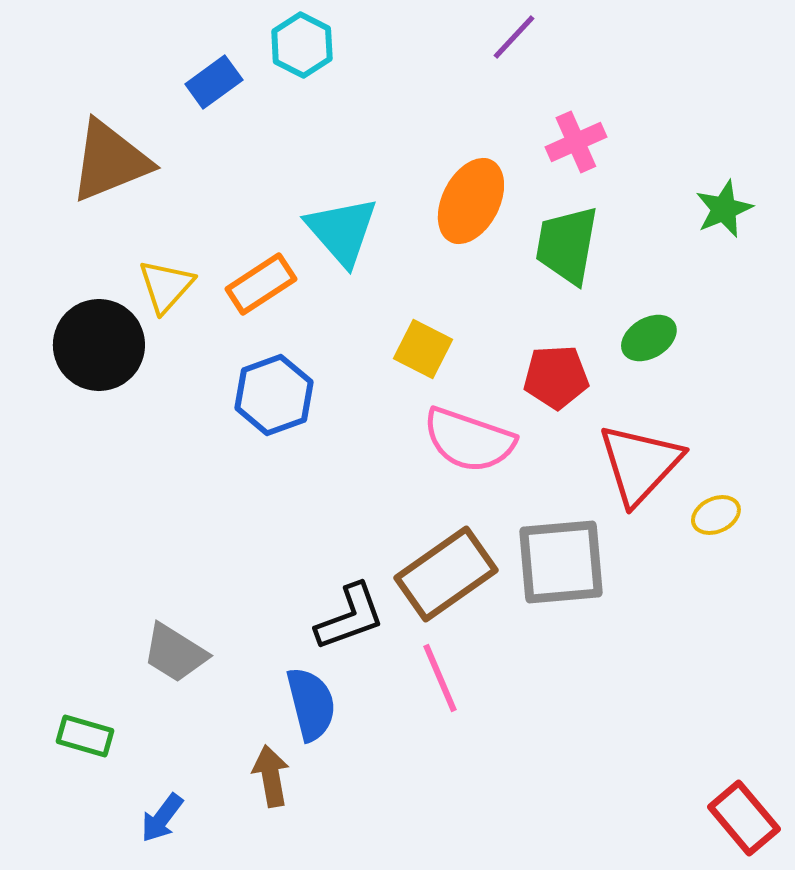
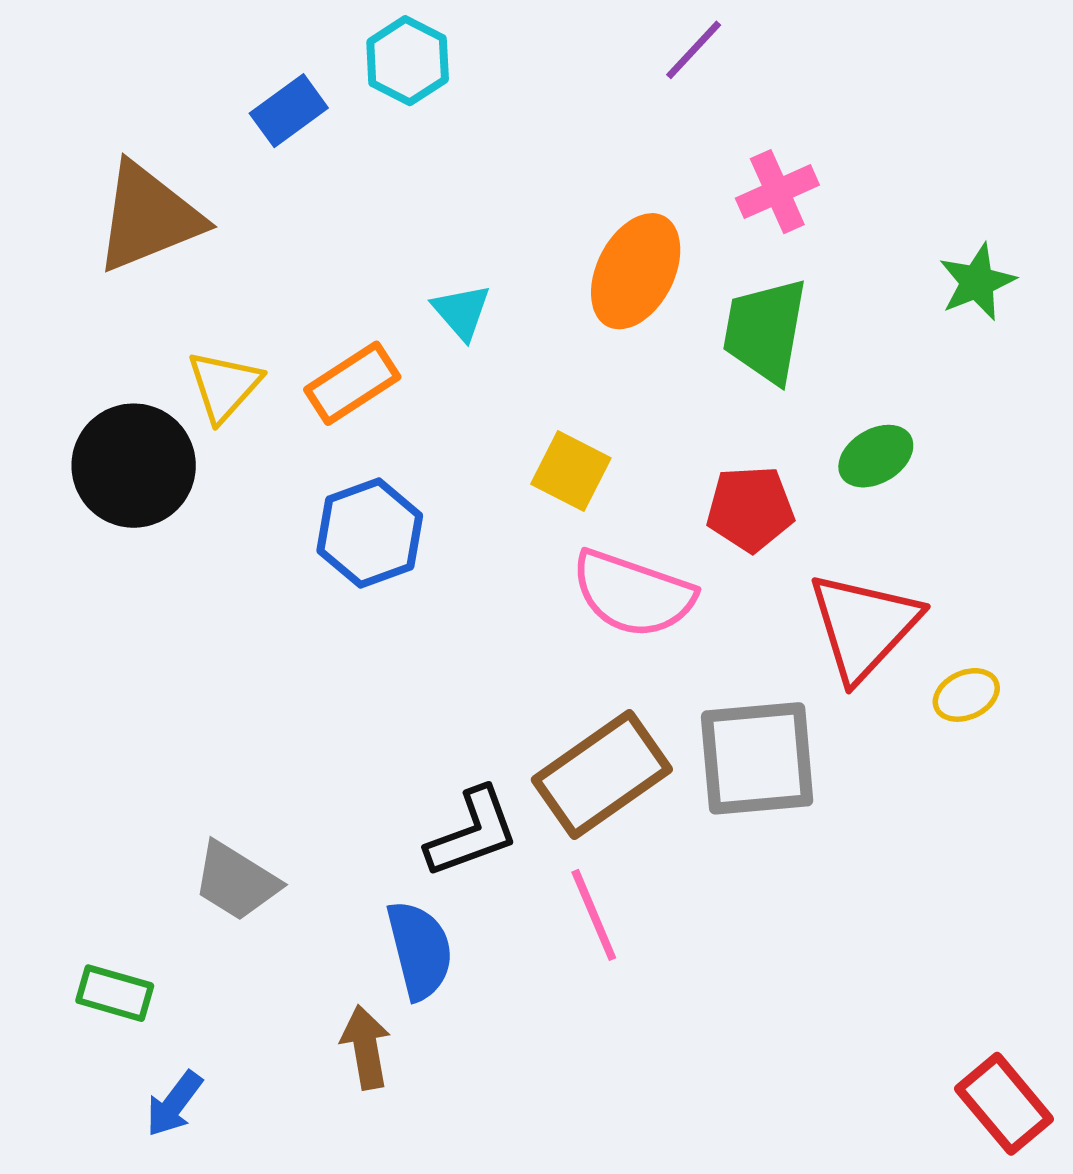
cyan triangle: (342, 231) -> (462, 312), size x0.6
blue arrow: (162, 818) -> (174, 1104), moved

